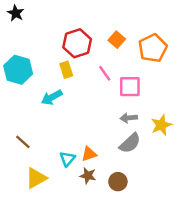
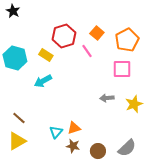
yellow rectangle: (66, 70) -> (46, 55), moved, turned -40
pink line: (105, 73) -> (87, 51), moved
pink square: (130, 87) -> (122, 69), moved
gray semicircle: (130, 143) -> (127, 148), moved
yellow triangle: (36, 178) -> (17, 141), moved

